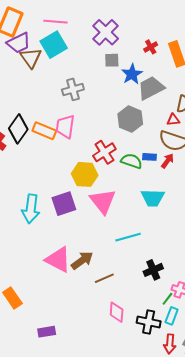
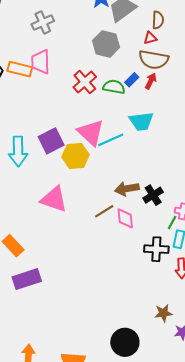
blue rectangle: (149, 157) -> (132, 80), turned -40
yellow hexagon: (85, 174) -> (75, 156), moved
cyan line: (128, 237) -> (111, 140), moved
brown arrow: (82, 260) -> (127, 189), moved, turned -145
pink diamond: (117, 312) -> (125, 218), moved
purple rectangle: (47, 332) -> (27, 279), moved, size x1.5

